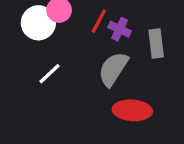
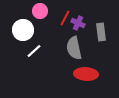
white circle: (38, 23) -> (23, 30), moved
gray semicircle: (113, 69) -> (74, 48), turned -45

